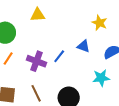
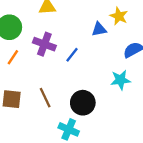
blue triangle: (83, 46) -> (99, 29), moved, turned -32
purple cross: (36, 61) -> (44, 44), moved

